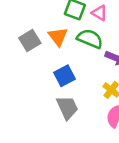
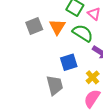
blue square: (65, 76) -> (69, 62), moved

